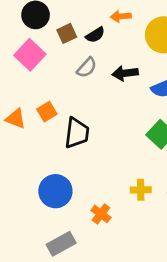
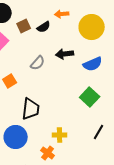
gray semicircle: (87, 68) -> (38, 63), moved
black trapezoid: (77, 133) -> (31, 109), moved
yellow cross: (141, 190) -> (60, 135), moved

